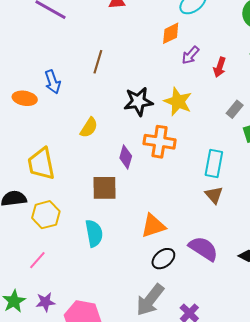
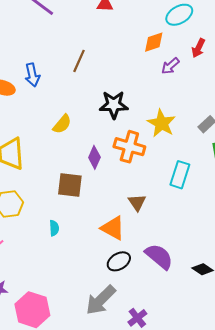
red arrow: (220, 67) -> (198, 48), moved
yellow star: (178, 102) -> (161, 123), moved
brown triangle: (214, 195) -> (137, 202), moved
orange triangle: (153, 226) -> (113, 228), turned 40
cyan semicircle: (94, 233) -> (54, 228), size x0.6

